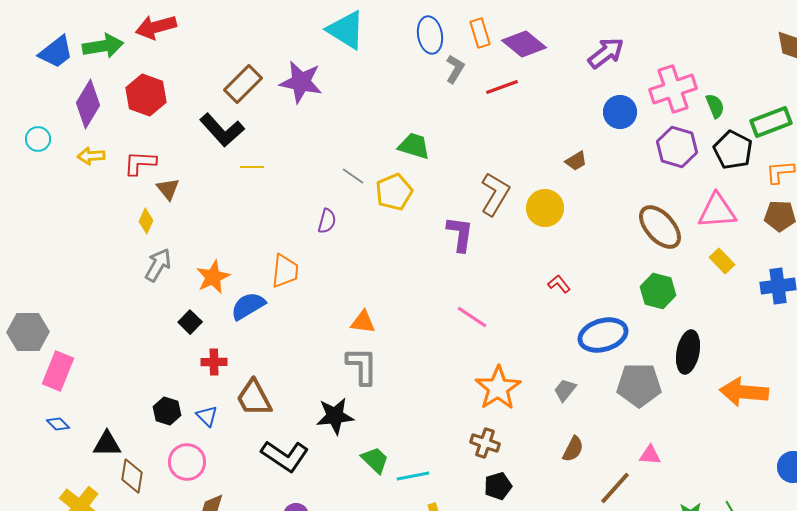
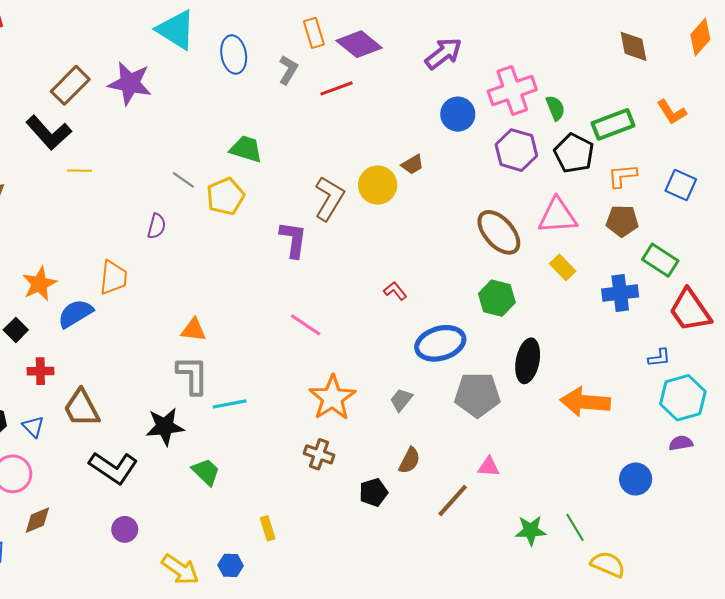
blue ellipse: (430, 35) -> (234, 54), moved
yellow circle: (545, 208) -> (378, 185), moved
cyan line: (413, 476) -> (230, 404), moved
black pentagon: (498, 486) -> (373, 492), moved

